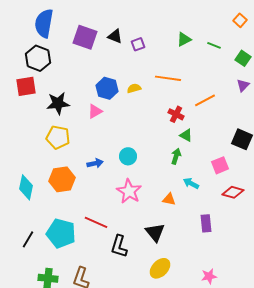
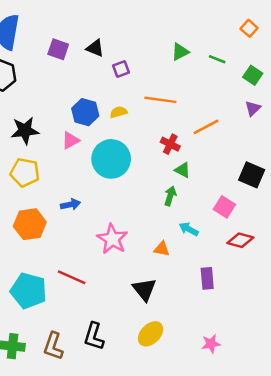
purple square: (85, 37) -> (58, 49), size x0.7
purple square: (138, 44) -> (121, 69), moved
cyan circle: (128, 156) -> (111, 159), moved, size x1.8
pink square: (220, 165) -> (224, 207), turned -36
black L-shape: (119, 246) -> (94, 336), moved

